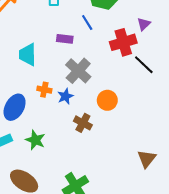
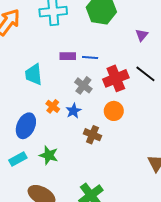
blue line: (87, 23) -> (90, 57), moved, turned -49
red cross: (123, 42) -> (116, 78), moved
gray cross: (78, 71) -> (83, 85), size x0.7
orange cross: (44, 90) -> (53, 106), turned 32

